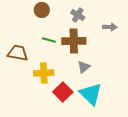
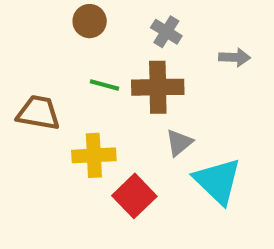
cyan triangle: (91, 94) -> (218, 181), moved

